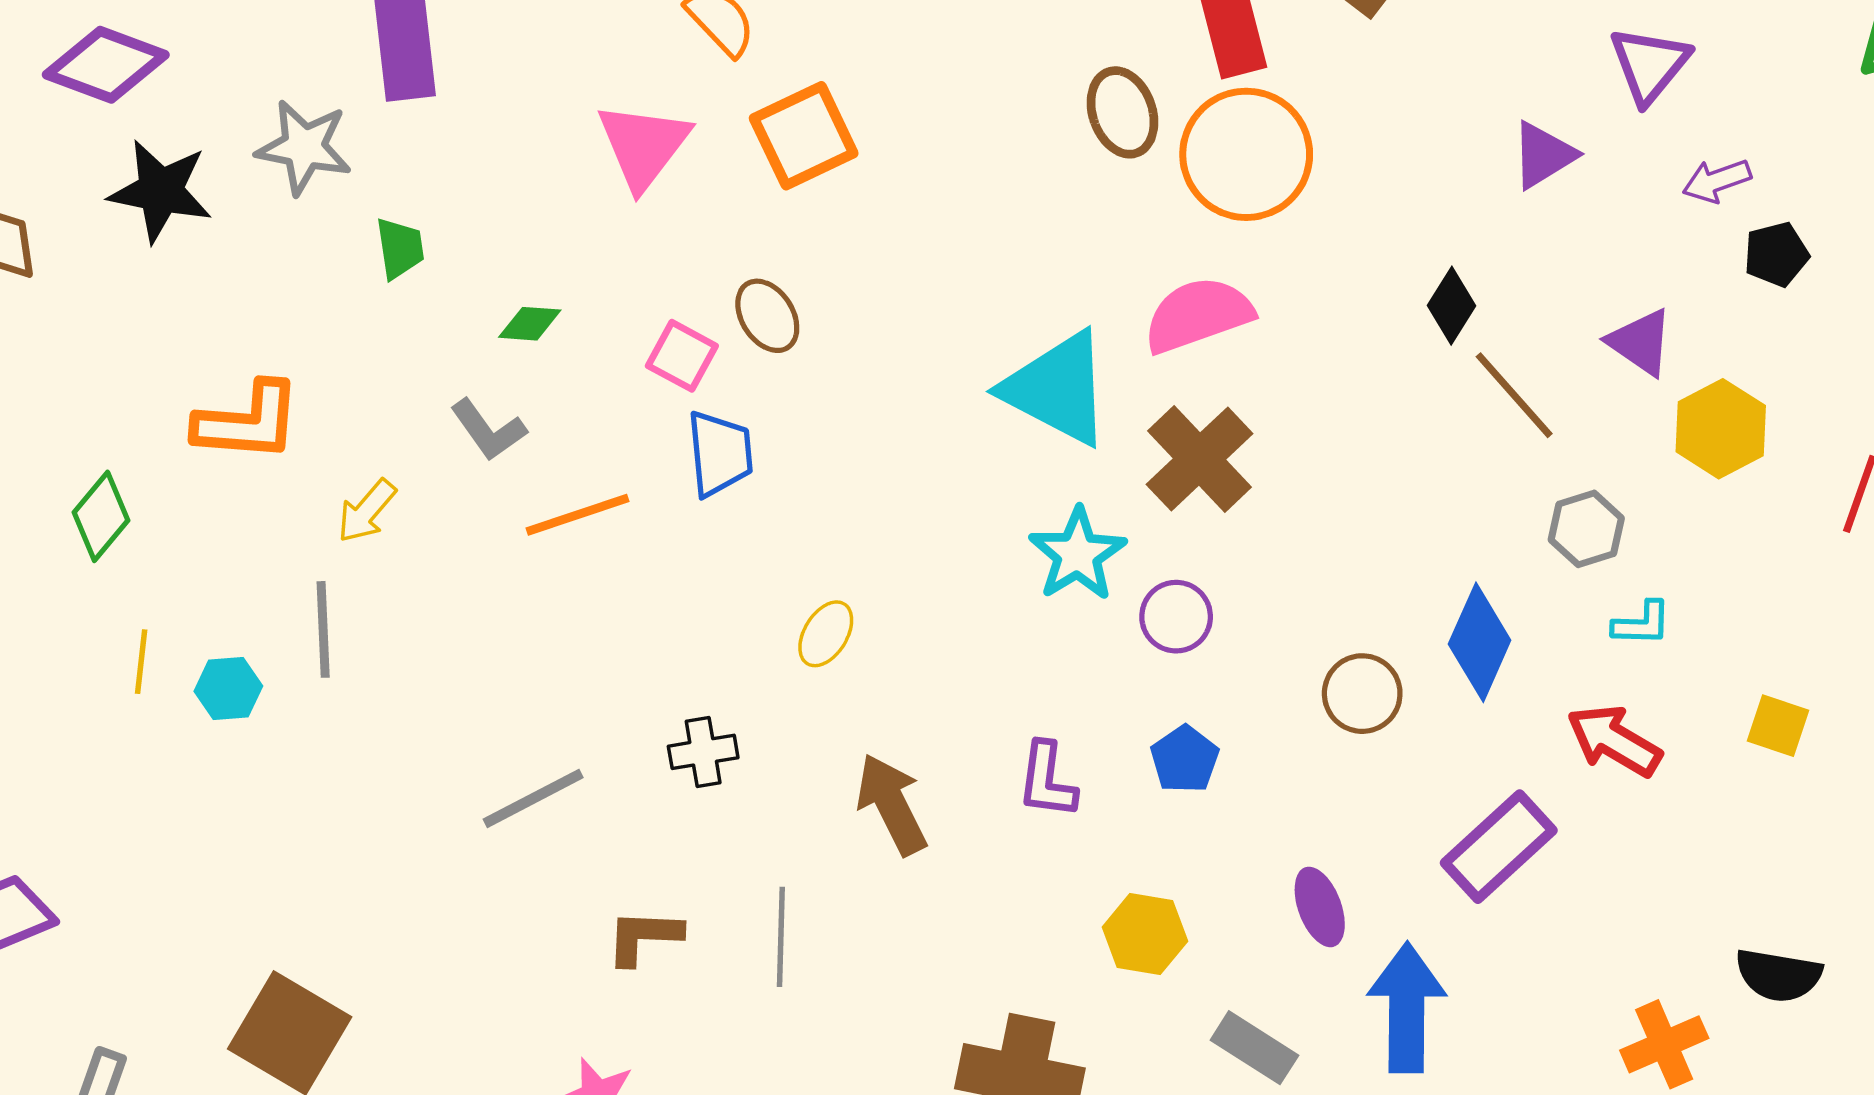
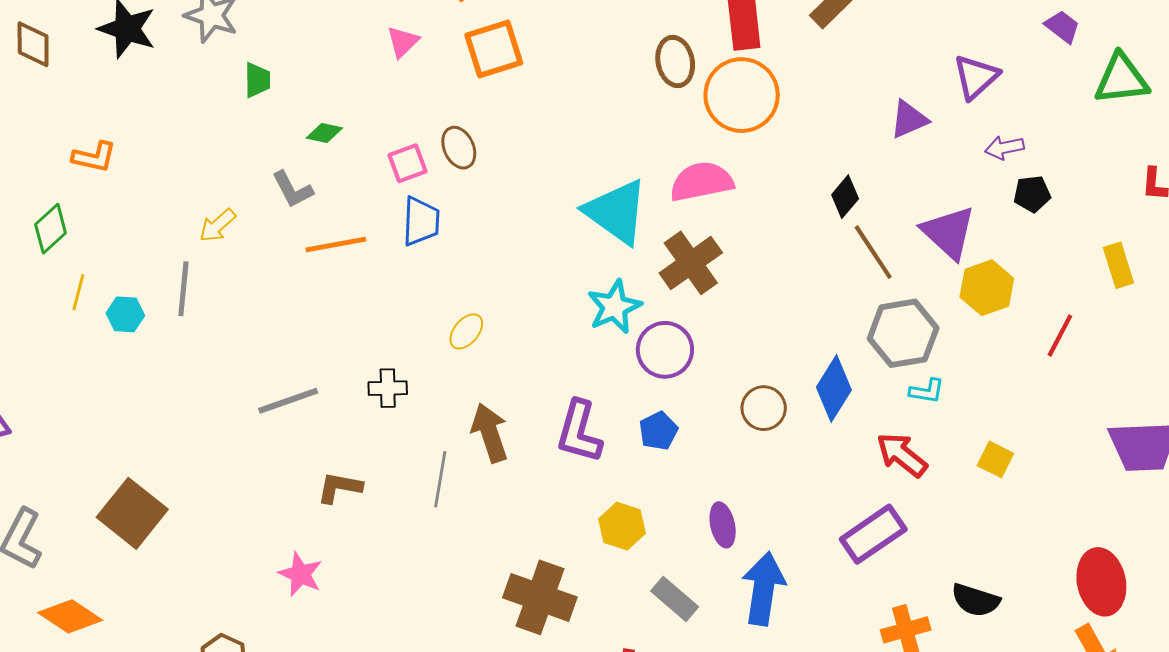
pink triangle: (643, 146) -> (403, 42), size x0.6
purple triangle: (1640, 342) -> (949, 232), size x1.4
pink square: (682, 356) -> (407, 163), turned 33
orange L-shape: (248, 422) -> (94, 157), moved, size x0.7
green diamond: (101, 516) -> (51, 229), moved
gray hexagon: (1586, 529) -> (903, 333), size x1.6
purple circle: (1176, 617) -> (665, 350), size x1.4
purple L-shape: (1047, 780) -> (579, 432), size x1.4
purple rectangle: (1499, 847) -> (873, 534), moved
gray line: (781, 937) -> (440, 479), moved

